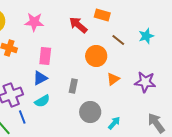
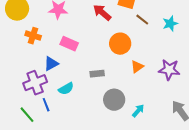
brown line: (118, 40) -> (142, 20), moved
pink rectangle: (45, 56) -> (69, 44), turned -72
blue triangle: (40, 78) -> (51, 64), moved
gray rectangle: (73, 86) -> (97, 74), turned 72

